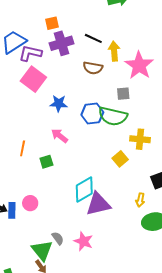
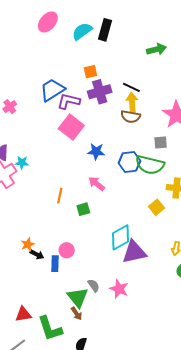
yellow arrow: (114, 51) -> (132, 102), moved
blue rectangle: (12, 210) -> (55, 264), moved

